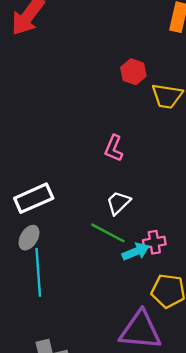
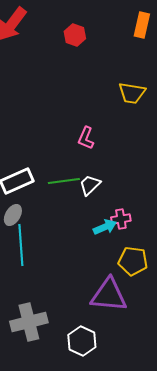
red hexagon: (133, 72) -> (75, 35), moved
green line: (108, 233) -> (64, 181), moved, turned -36

